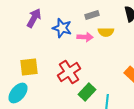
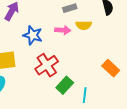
blue star: (62, 28) -> (33, 35), moved

